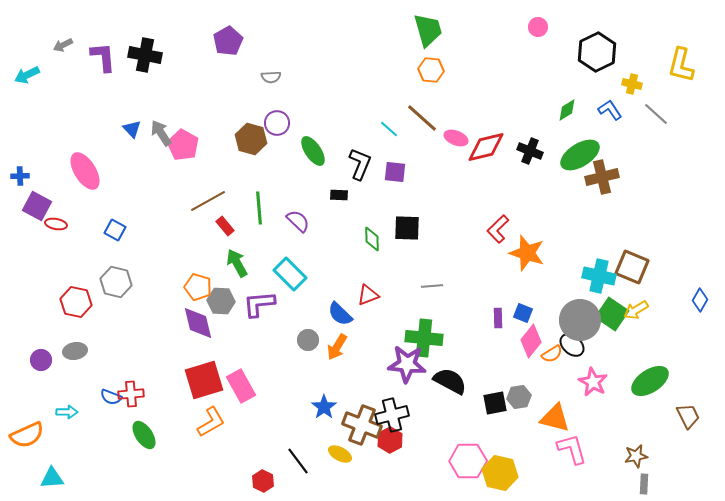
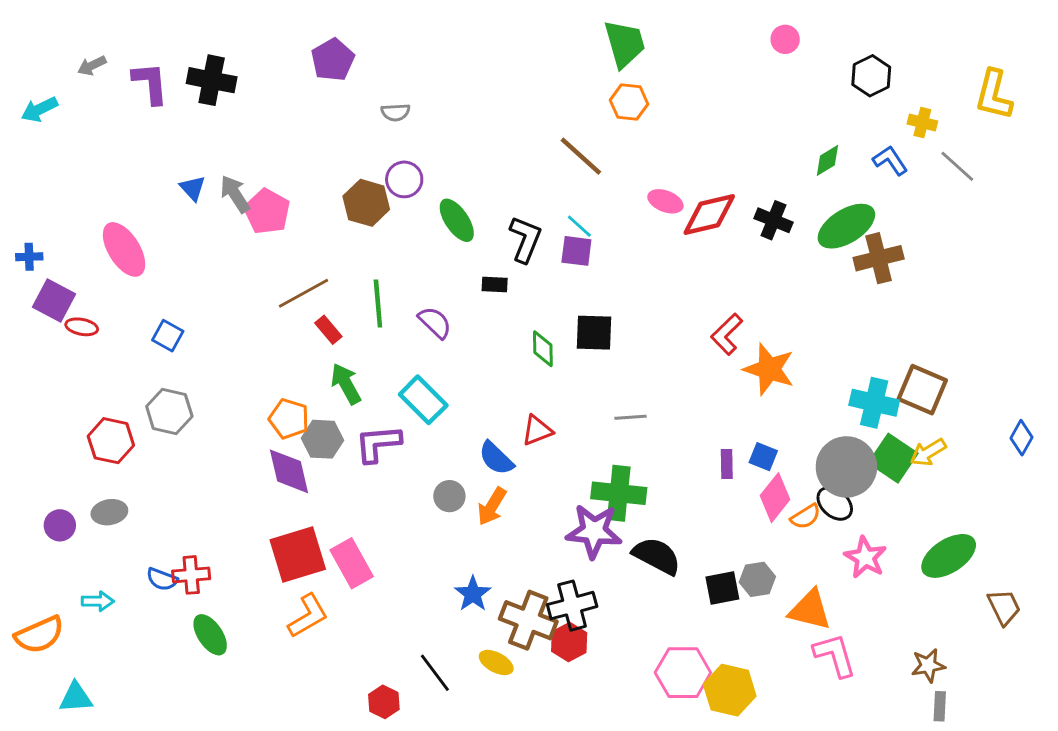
black hexagon: (597, 52) -> (871, 76), size x0.7
brown line: (422, 118) -> (581, 156), moved
cyan line: (389, 129) -> (579, 226), moved

